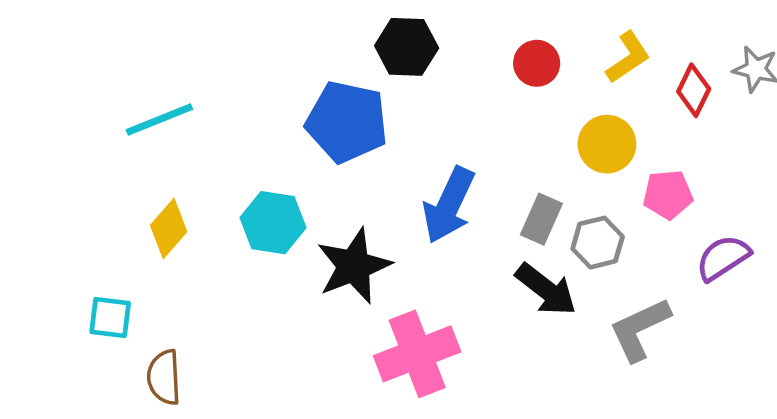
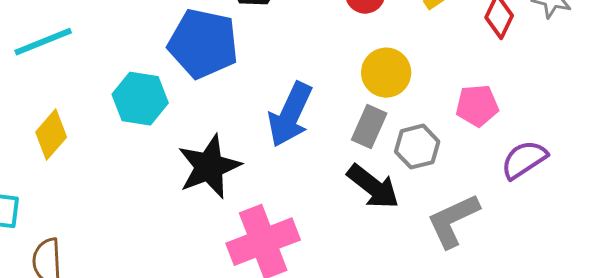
yellow circle: (607, 144) -> (386, 73), moved
cyan hexagon: (273, 223) -> (140, 99), moved

